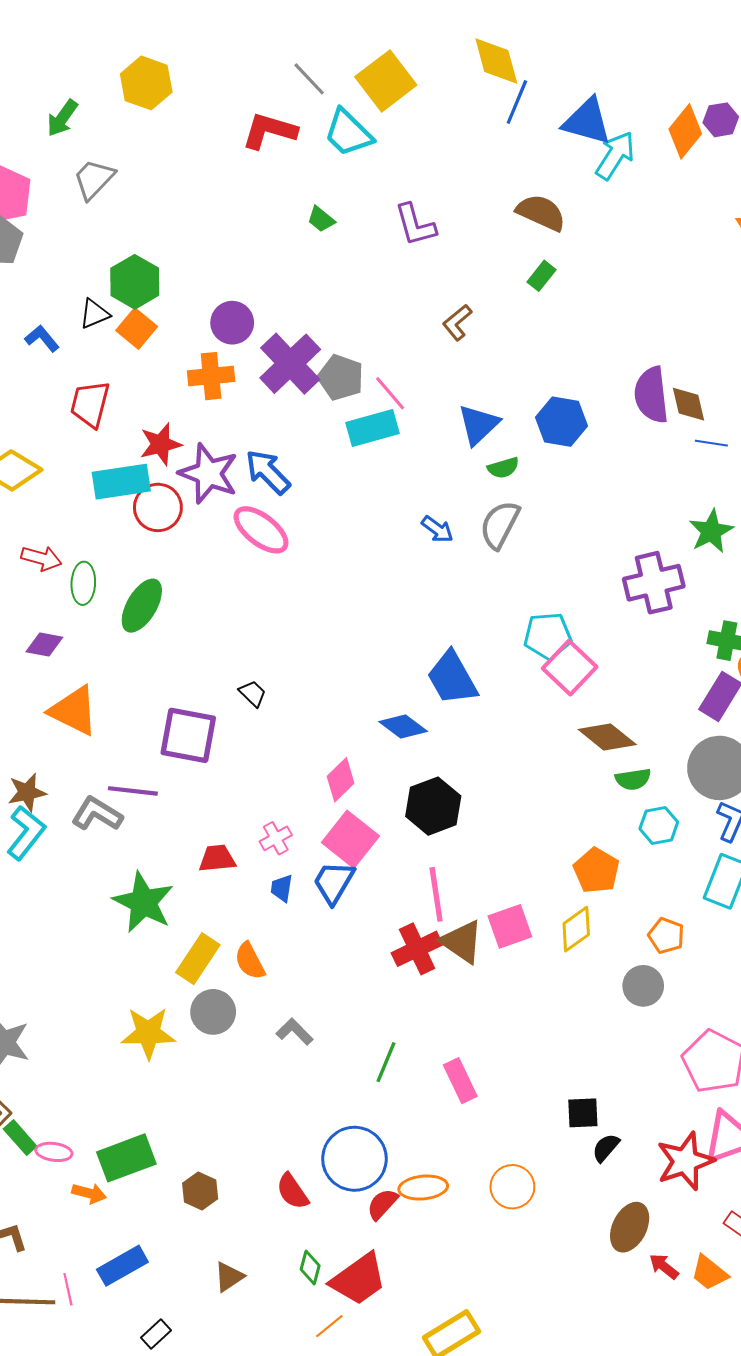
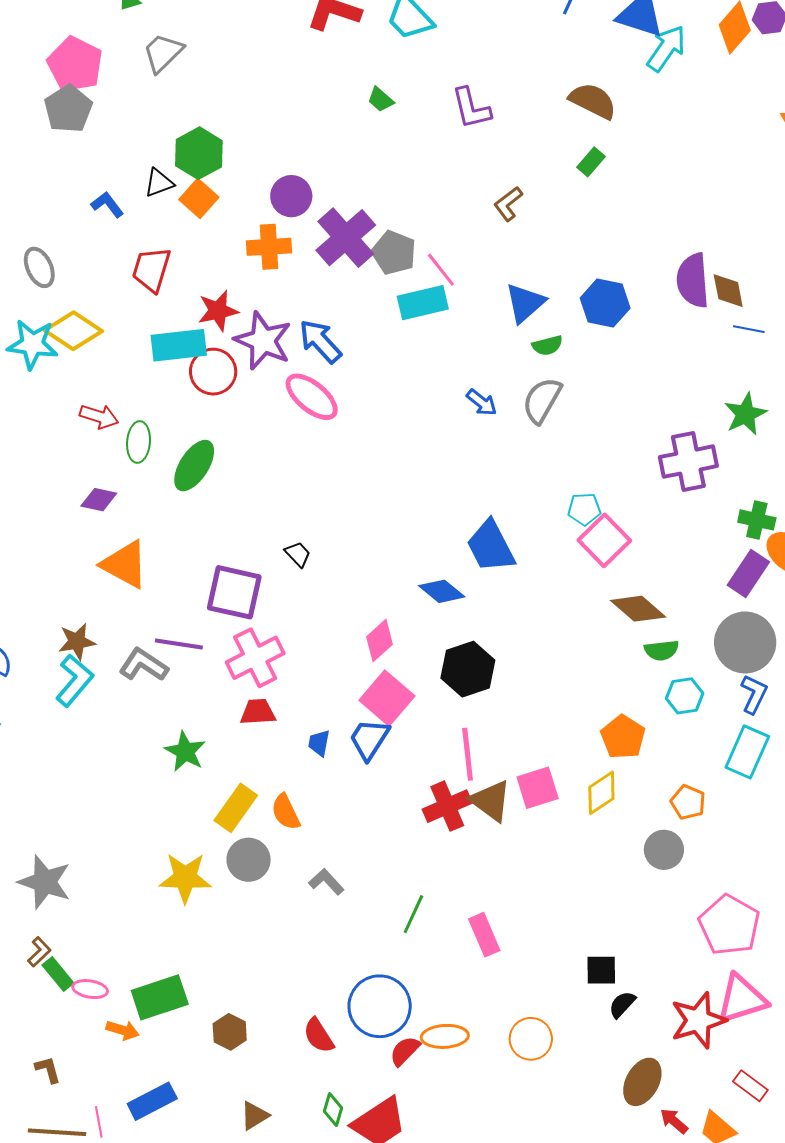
cyan pentagon: (548, 636) -> (584, 509), size x0.7
pink cross: (276, 838) -> (255, 658), moved, size x1.8
green star: (143, 902) -> (185, 752), size x0.7

